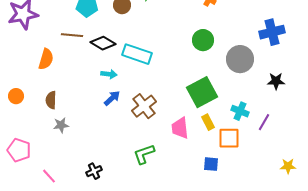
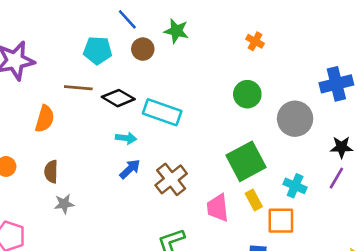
purple line: (264, 122) -> (336, 178), moved

